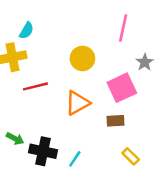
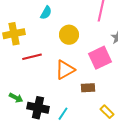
cyan semicircle: (27, 31) -> (46, 13), moved
brown rectangle: (115, 121) -> (88, 88), moved

